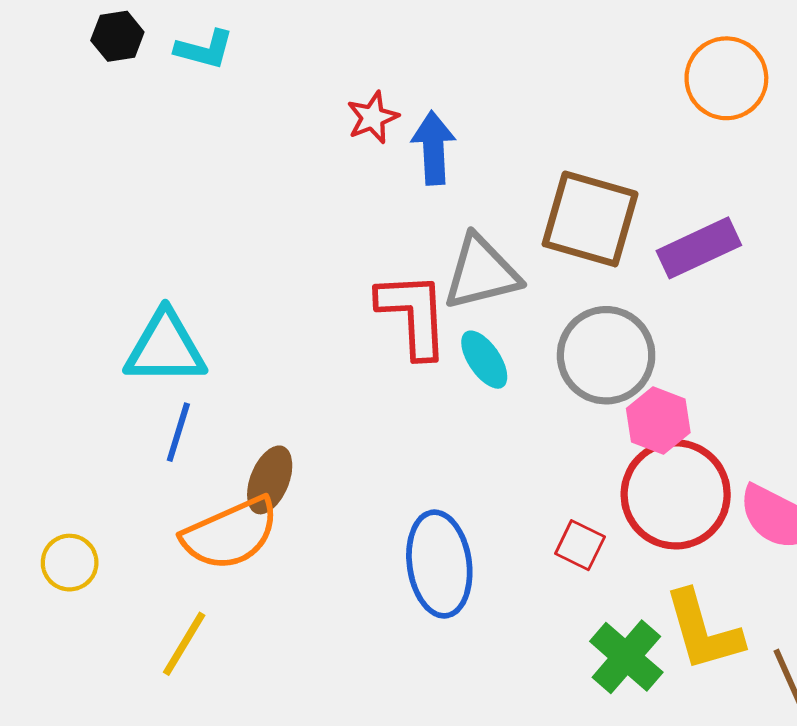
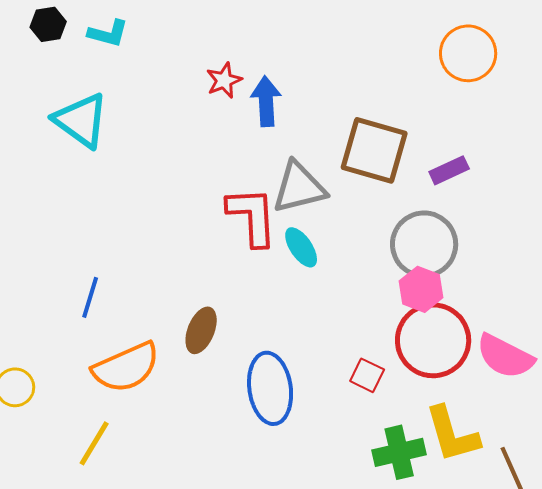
purple rectangle: (699, 248) -> (449, 170), size x0.7
cyan triangle: (165, 348) -> (81, 120), moved, turned 36
gray circle: (606, 355) -> (424, 244), moved
brown ellipse: (270, 480) -> (201, 330), moved
green cross: (626, 657) -> (399, 452), turned 36

